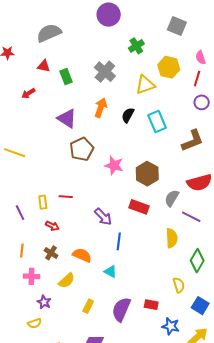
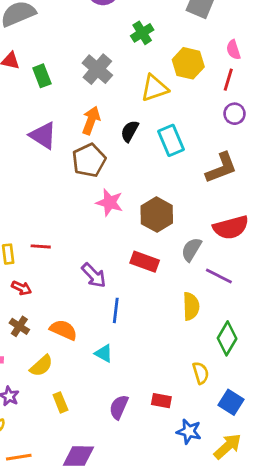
brown pentagon: (82, 149) -> (89, 160), moved
yellow rectangle: (88, 306) -> (60, 402), moved, turned -48
purple semicircle: (121, 309) -> (119, 407), size x0.7

